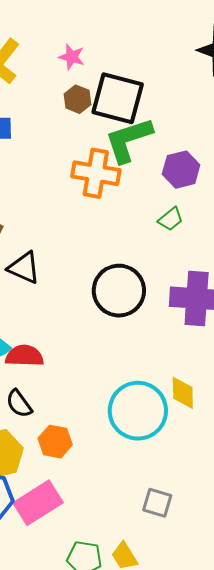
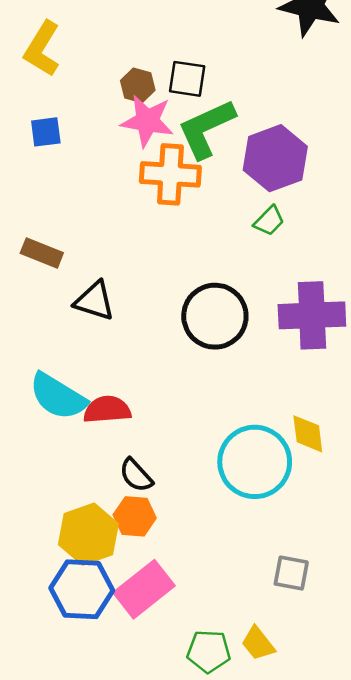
pink star: (72, 57) -> (147, 121), moved, size x1.6
black square: (118, 98) -> (187, 79), size x0.6
purple hexagon: (181, 170) -> (275, 158), size x1.4
black semicircle: (19, 404) -> (136, 475), moved
orange hexagon: (55, 442) -> (135, 516), moved

